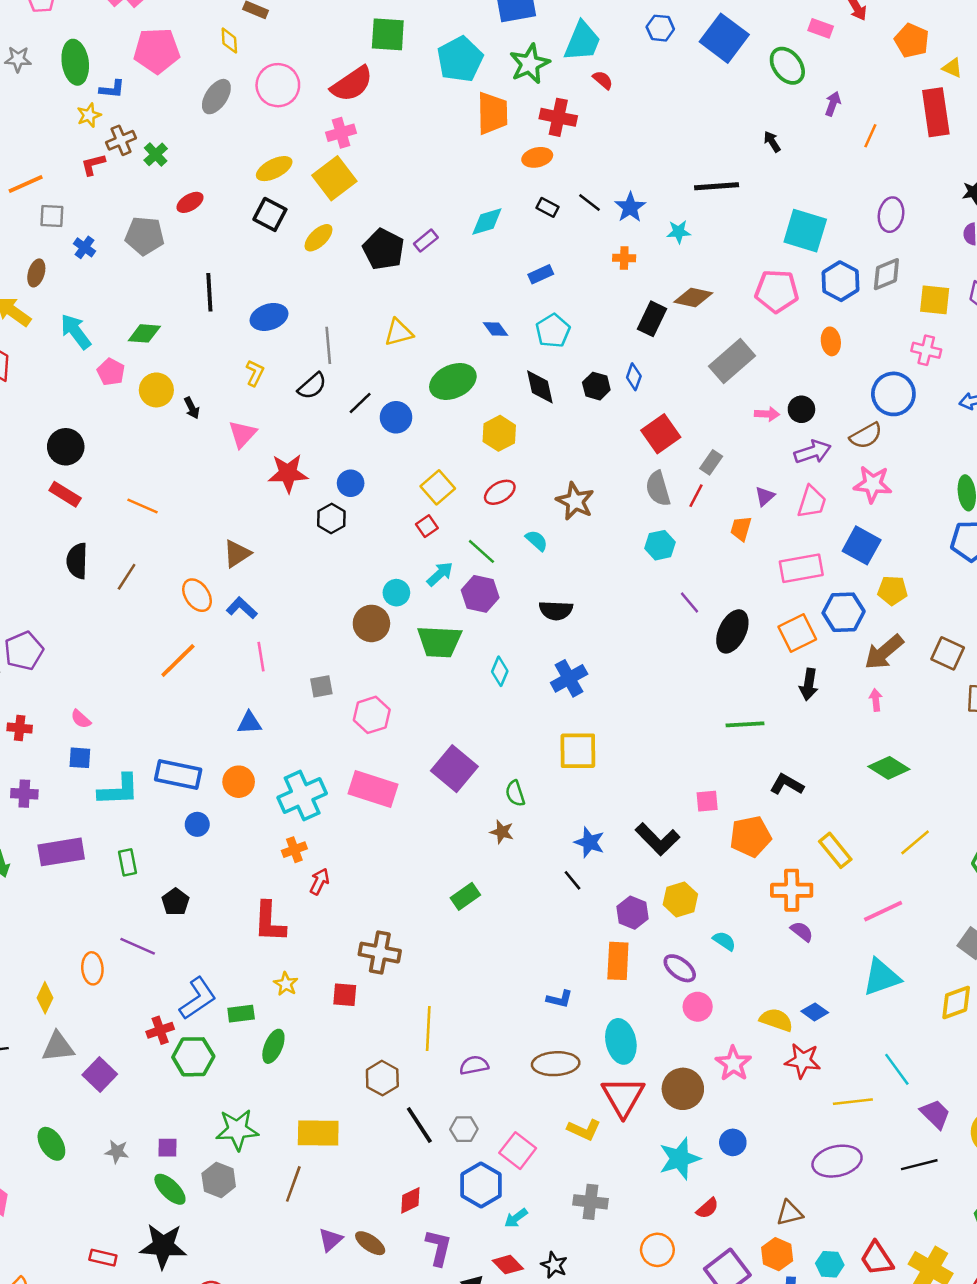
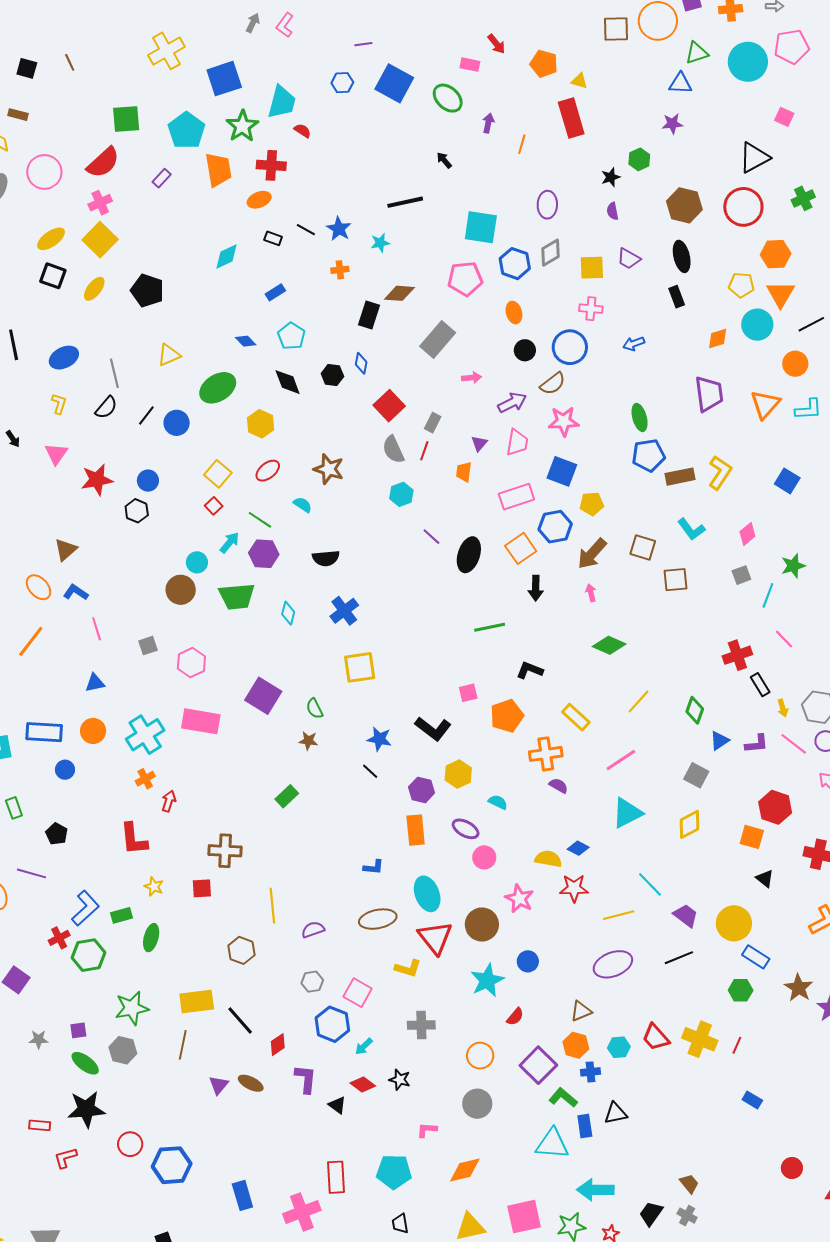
purple rectangle: (426, 241) -> (162, 178), moved
black circle: (801, 409) -> (525, 350), moved
black line: (419, 1125) -> (240, 1020), moved

